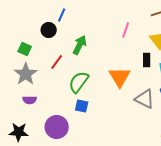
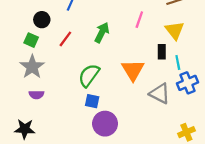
black circle: (49, 30) -> (42, 20), moved
green arrow: (80, 45) -> (102, 33), moved
red line: (57, 62) -> (65, 39), moved
purple circle: (57, 127) -> (105, 124), moved

